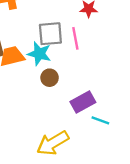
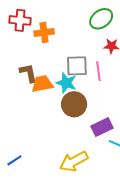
brown circle: (50, 78) -> (74, 104), size x1.6

